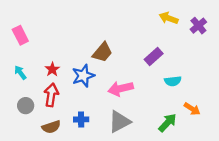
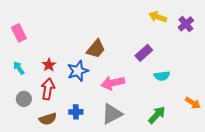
orange arrow: (192, 109) -> (193, 103), moved

